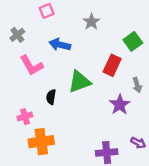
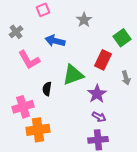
purple star: (120, 105) -> (97, 94), moved
pink cross: (25, 117) -> (23, 107), size x1.5
purple arrow: (138, 143) -> (99, 117), moved

